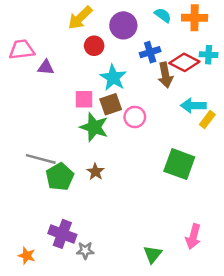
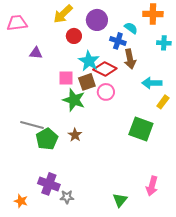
cyan semicircle: (163, 15) -> (131, 28), moved
pink trapezoid: (22, 50) -> (17, 23), moved
blue cross: (150, 52) -> (118, 41), turned 35
red diamond: (184, 62) -> (105, 69), moved
yellow rectangle: (207, 120) -> (163, 102), moved

